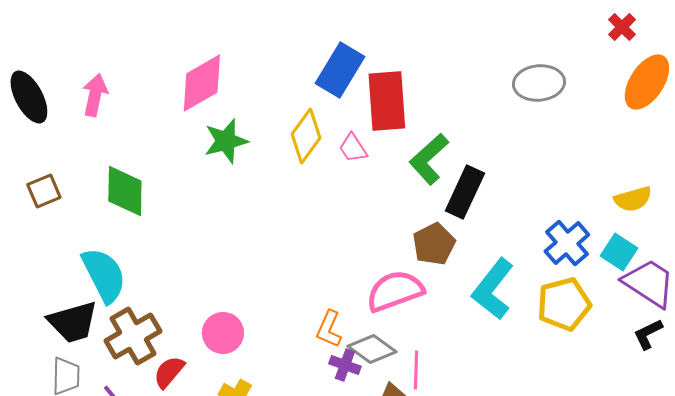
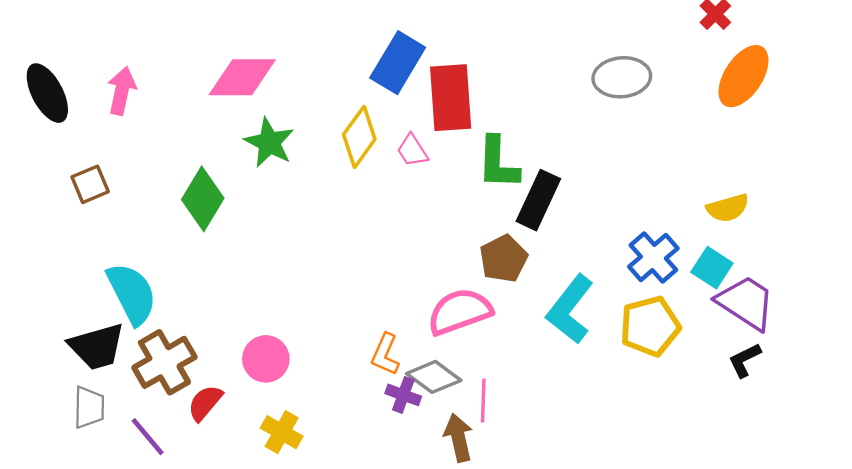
pink diamond: (202, 83) -> (242, 77), turned 30
green star: (226, 141) -> (269, 143), turned -30
green L-shape: (429, 159) -> (498, 163), turned -46
brown square: (44, 191) -> (90, 184), moved
green diamond: (125, 191) -> (203, 199), moved, turned 30

